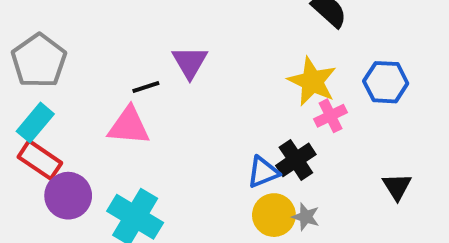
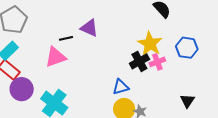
purple triangle: (190, 62) -> (89, 28), turned -42
pink triangle: (129, 126) -> (56, 57), turned -30
black cross: (296, 160) -> (139, 61), moved

